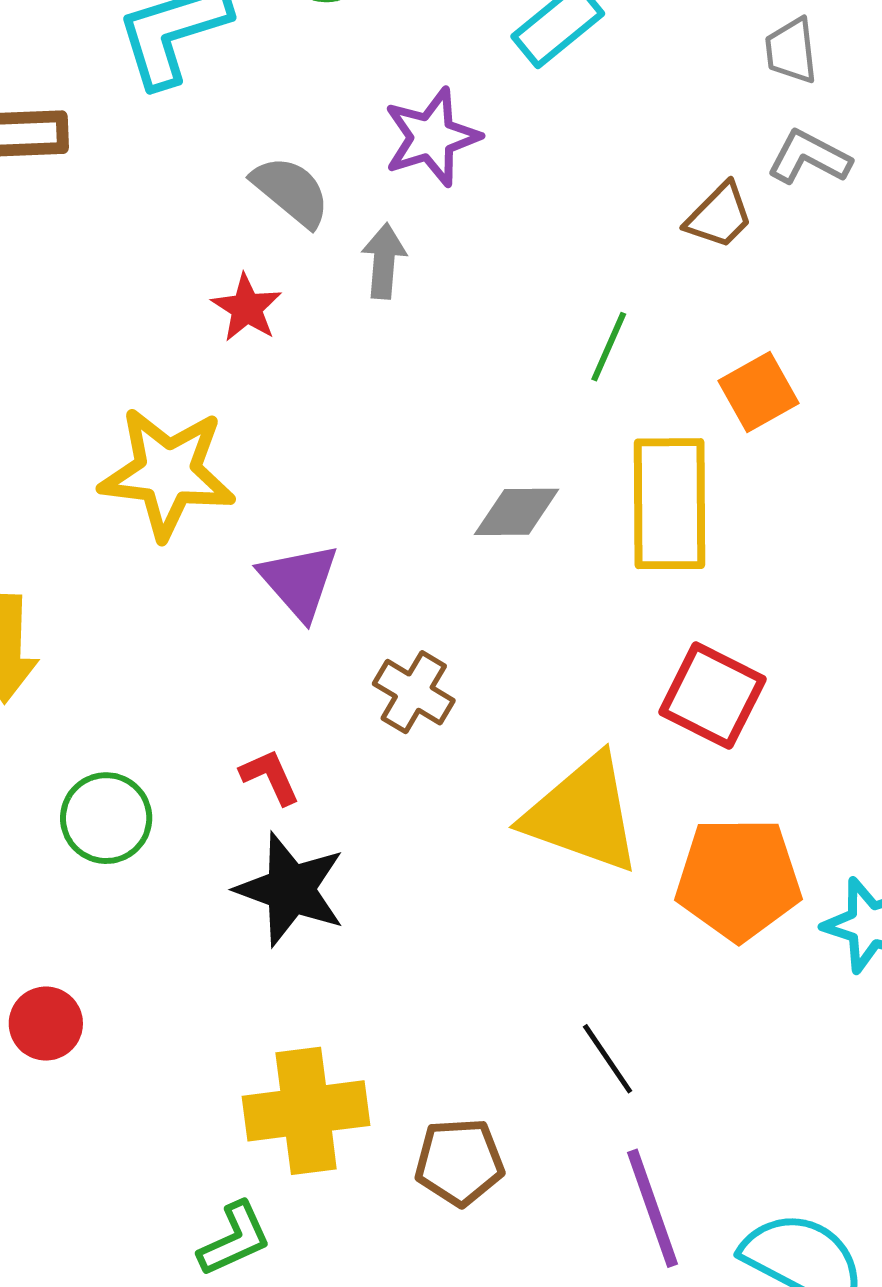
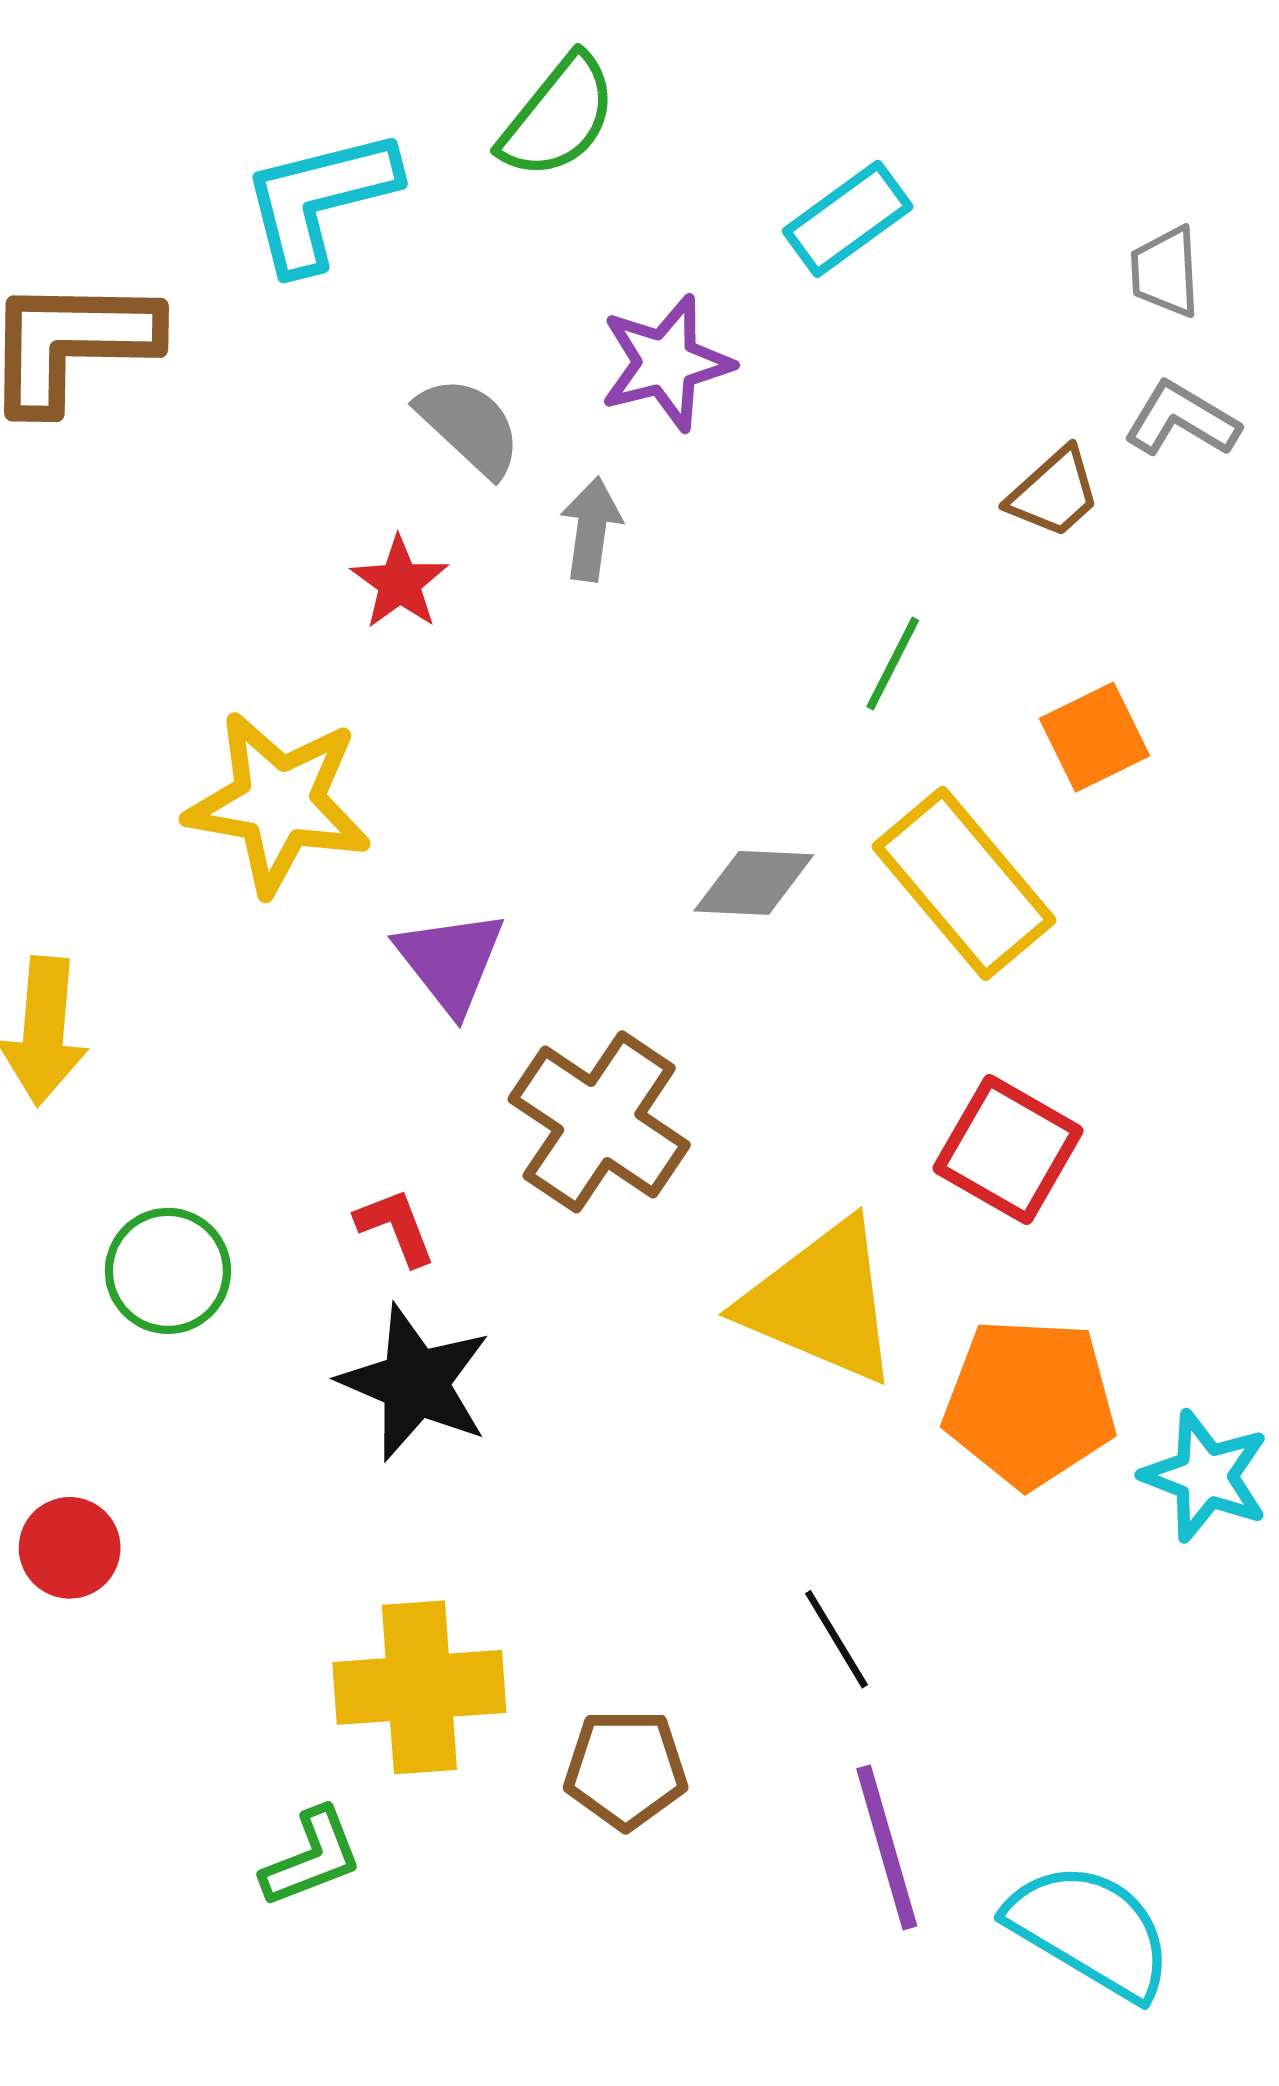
yellow rectangle: (670, 504) -> (964, 883), turned -43
brown cross: (414, 692) -> (599, 1122), size x1.6

